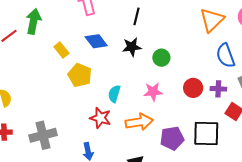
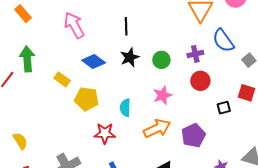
purple cross: (218, 89) -> (195, 54), moved
red star: (100, 118) -> (105, 133), moved
black square: (206, 133) -> (224, 108), moved, size x0.5

